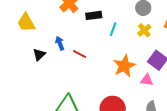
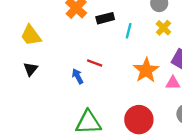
blue arrow: (60, 43) -> (78, 76), moved
black triangle: (39, 55) -> (31, 69), moved

